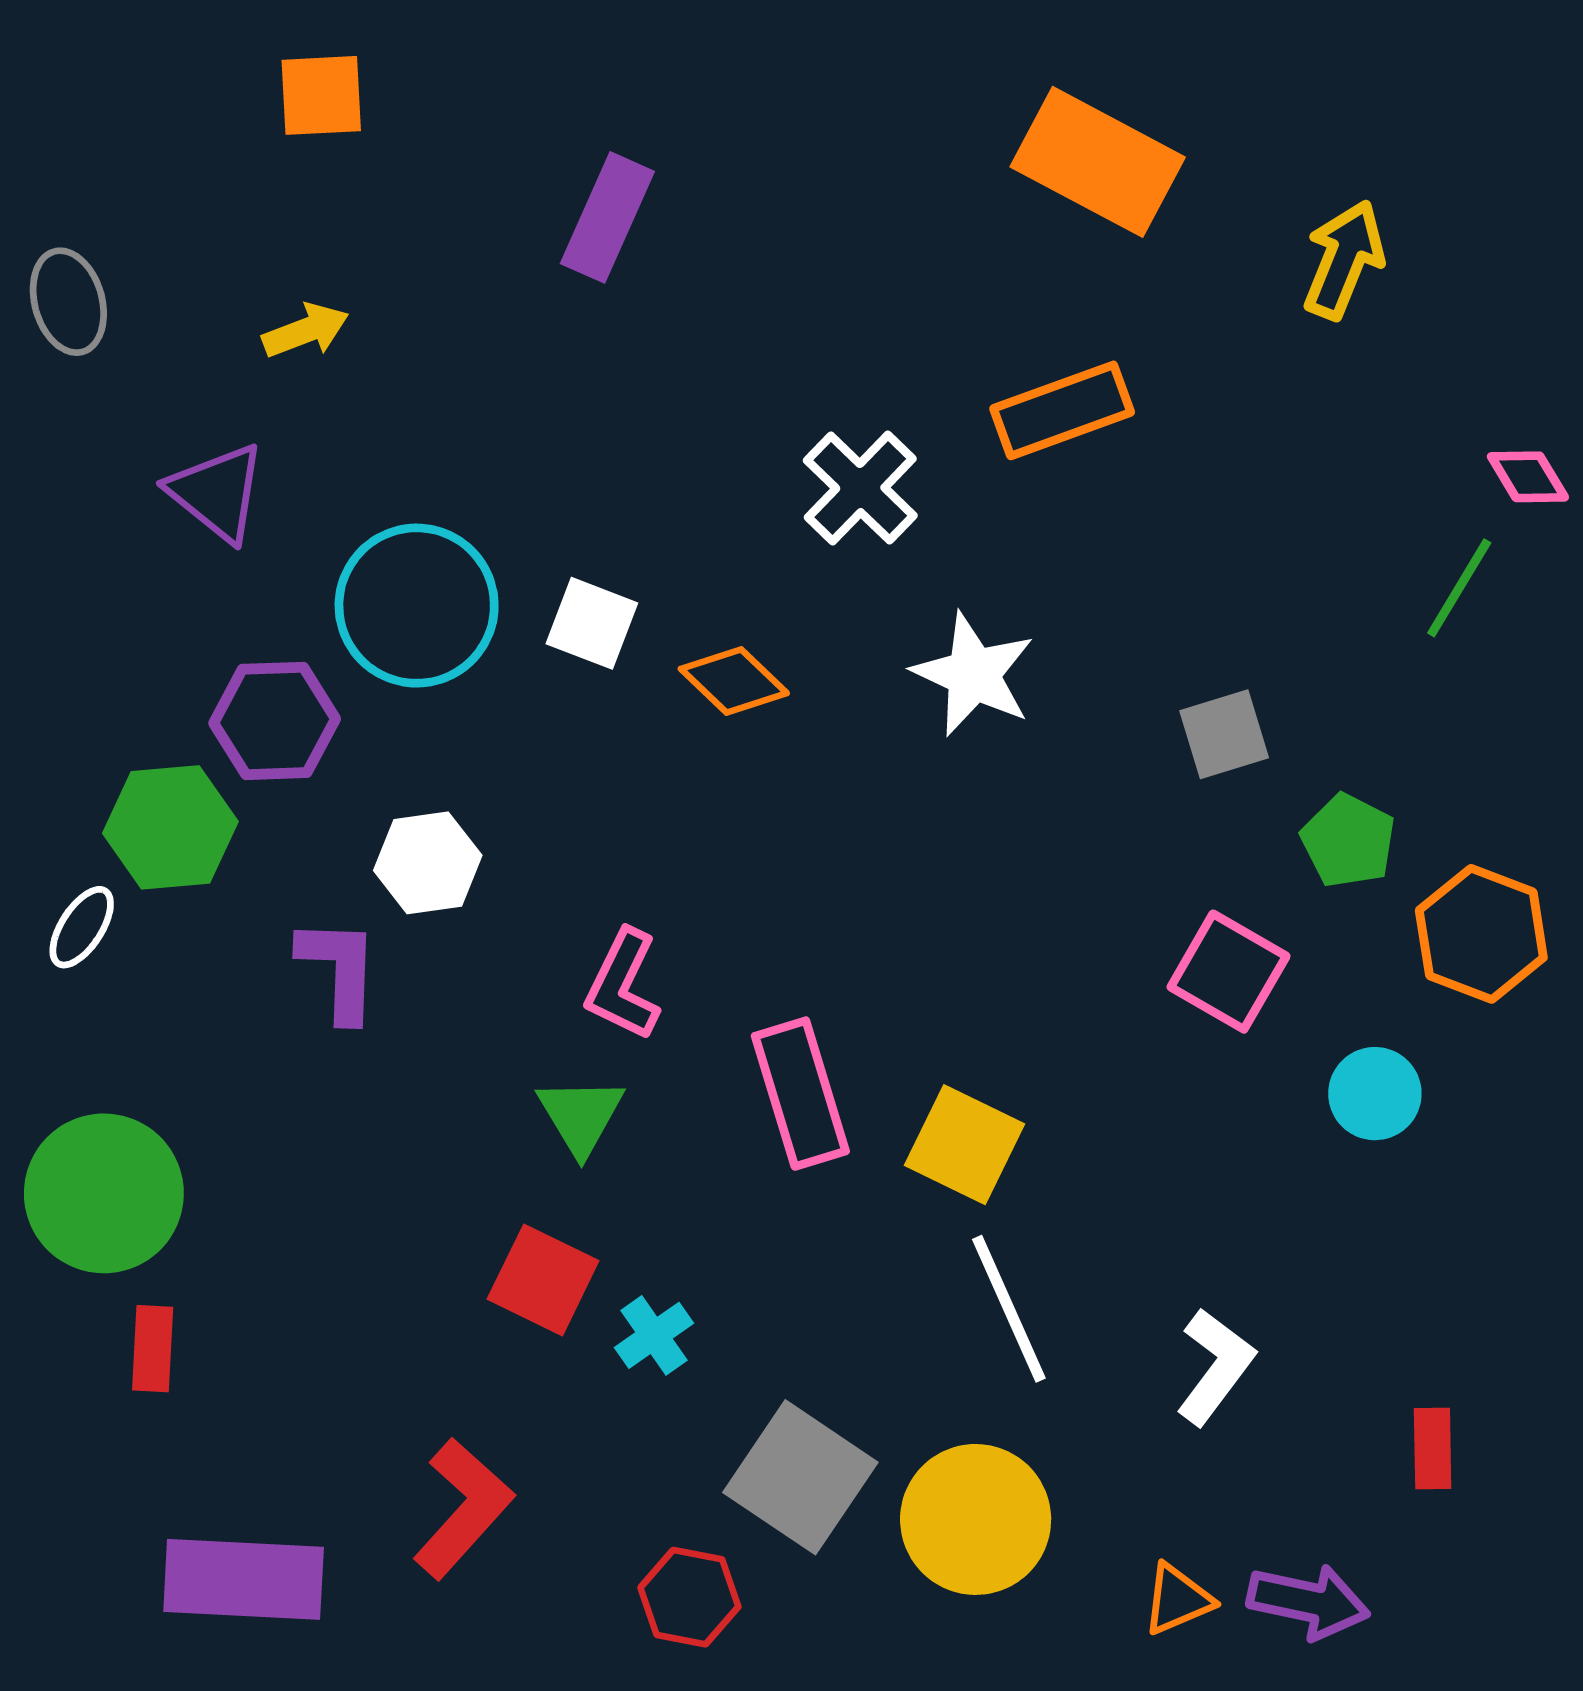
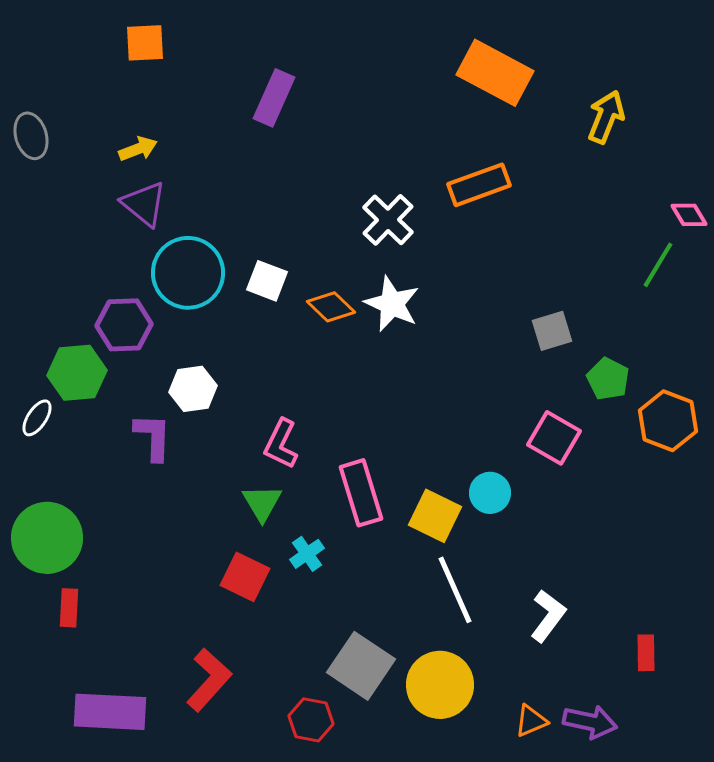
purple triangle: (217, 492) -> (144, 204), moved
white star: (973, 674) -> (392, 304), moved
cyan circle: (1375, 1094) -> (490, 493), moved
cyan cross: (654, 1335) -> (307, 554), moved

